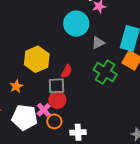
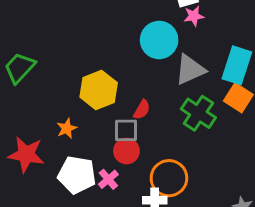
gray triangle: (98, 43) -> (190, 70), size x1.6
pink cross: (44, 110) -> (108, 179), moved
orange circle: (54, 121) -> (169, 178), moved, size x1.6

